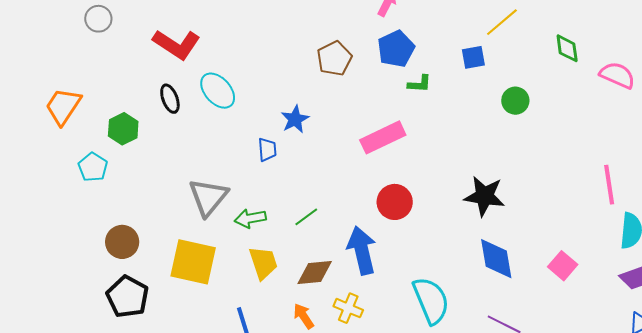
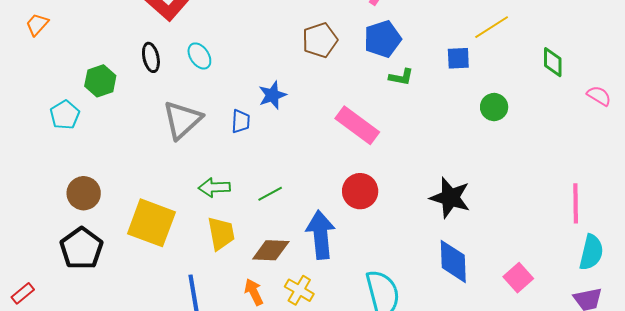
pink semicircle: (617, 75) -> (599, 96), size x0.7
cyan ellipse: (218, 91) -> (199, 56), size x0.7
orange trapezoid: (63, 106) -> (37, 24), moved, size x0.6
pink rectangle: (383, 137) -> (357, 125), turned 54
gray triangle: (208, 197) -> (182, 120), moved

